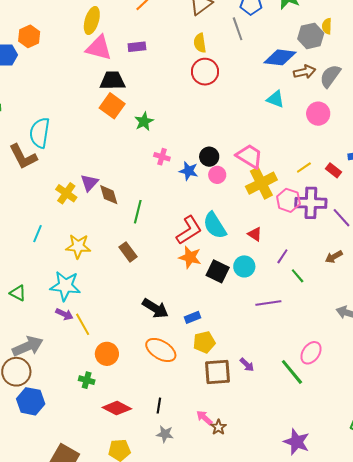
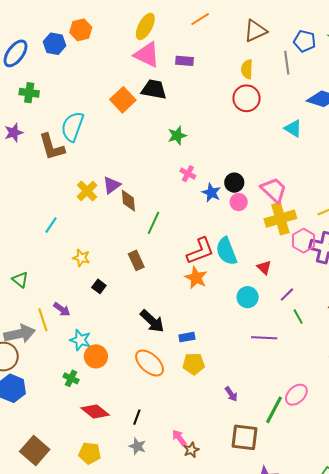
cyan triangle: (275, 99) -> (293, 128), moved
orange square: (112, 106) -> (123, 100), moved
yellow star: (78, 246) -> (81, 258), moved, size x0.7
black square: (218, 271) -> (99, 286), moved, size x0.6
cyan star: (65, 286) -> (80, 340), moved, size x0.7
yellow line: (83, 324) -> (43, 320), moved
brown square: (218, 372) -> (245, 437), moved
green line: (292, 372) -> (274, 410), turned 56

